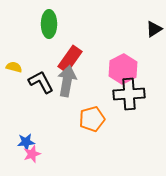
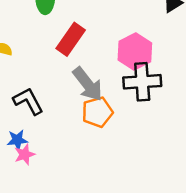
gray arrow: (67, 81) -> (88, 84), moved, turned 132
black L-shape: (41, 82) -> (28, 101), moved

